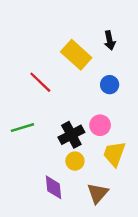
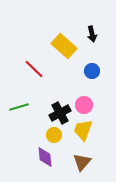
yellow trapezoid: (114, 154) -> (83, 130), moved
yellow circle: (75, 161) -> (54, 135), moved

